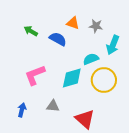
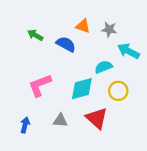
cyan arrow: (113, 45) -> (128, 51), turned 96
yellow circle: (104, 80) -> (118, 91), size x0.7
red triangle: (85, 119) -> (97, 118), moved

